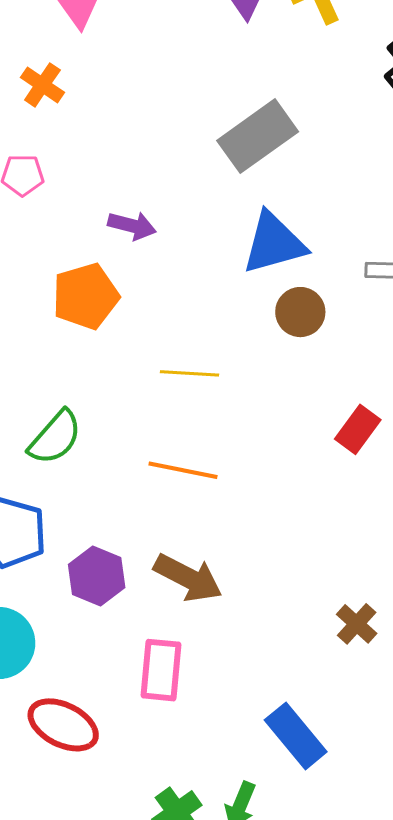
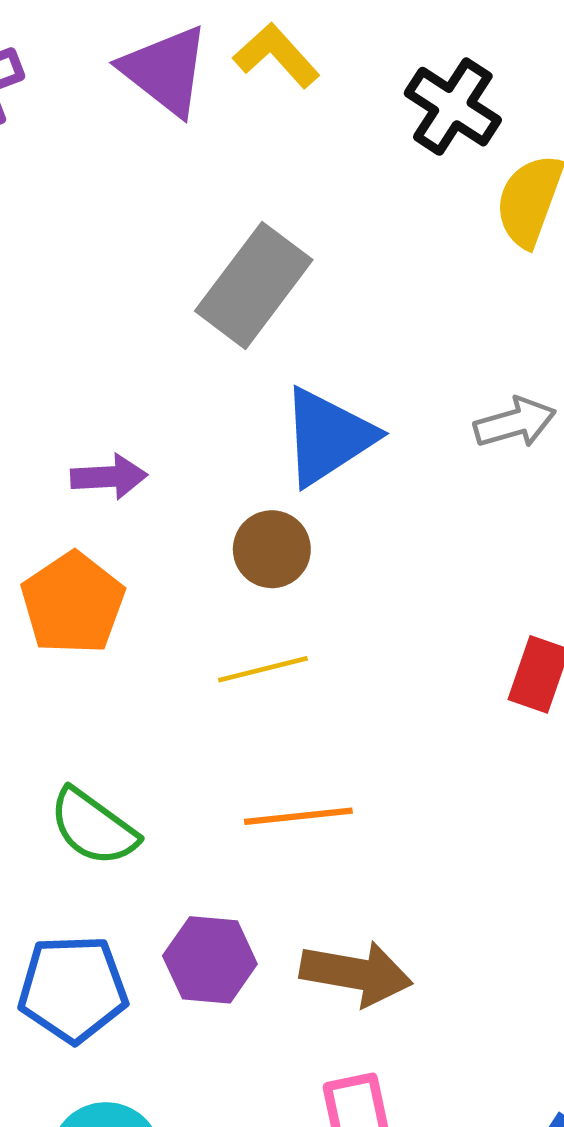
brown circle: (300, 312) -> (272, 549), moved
green semicircle: (55, 437) -> (93, 827), turned 102
purple hexagon: (97, 576) -> (210, 960), moved

